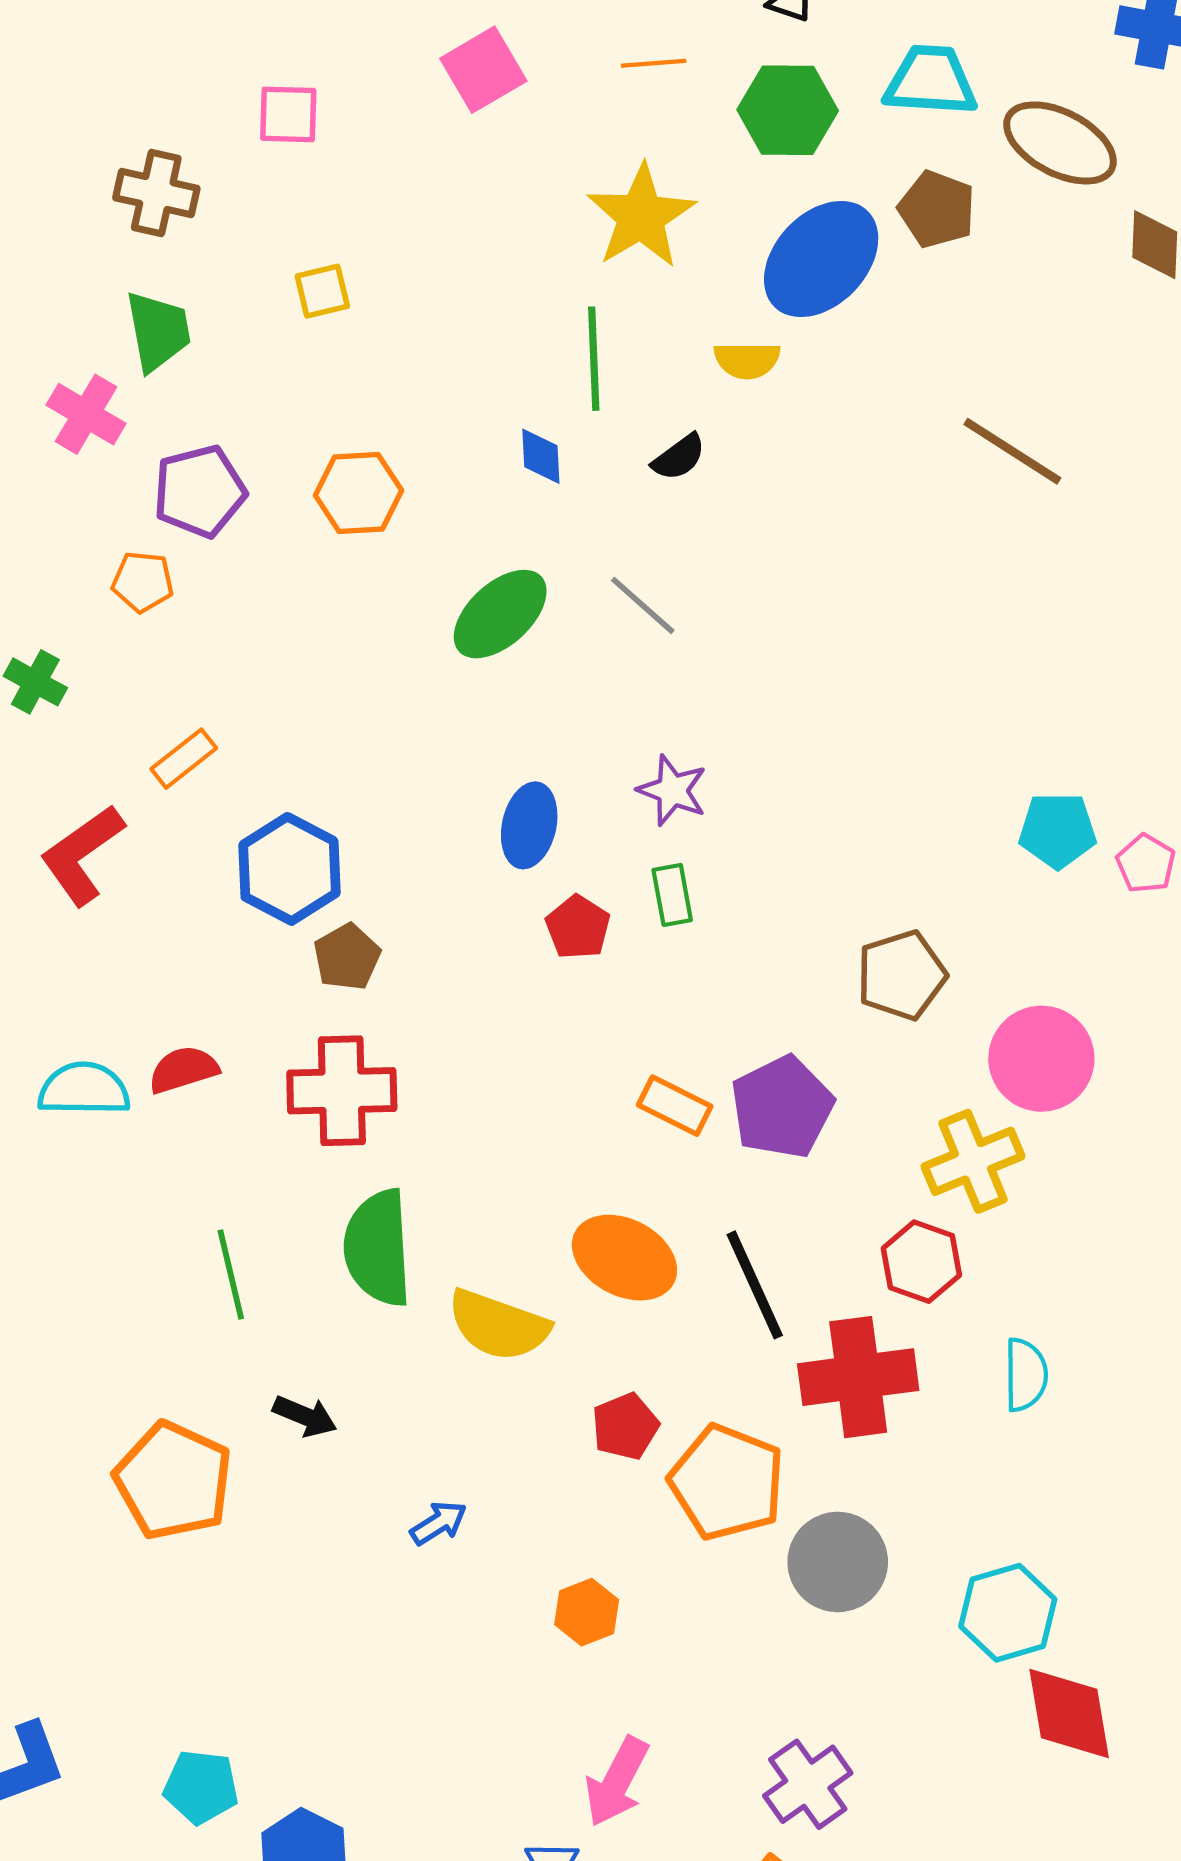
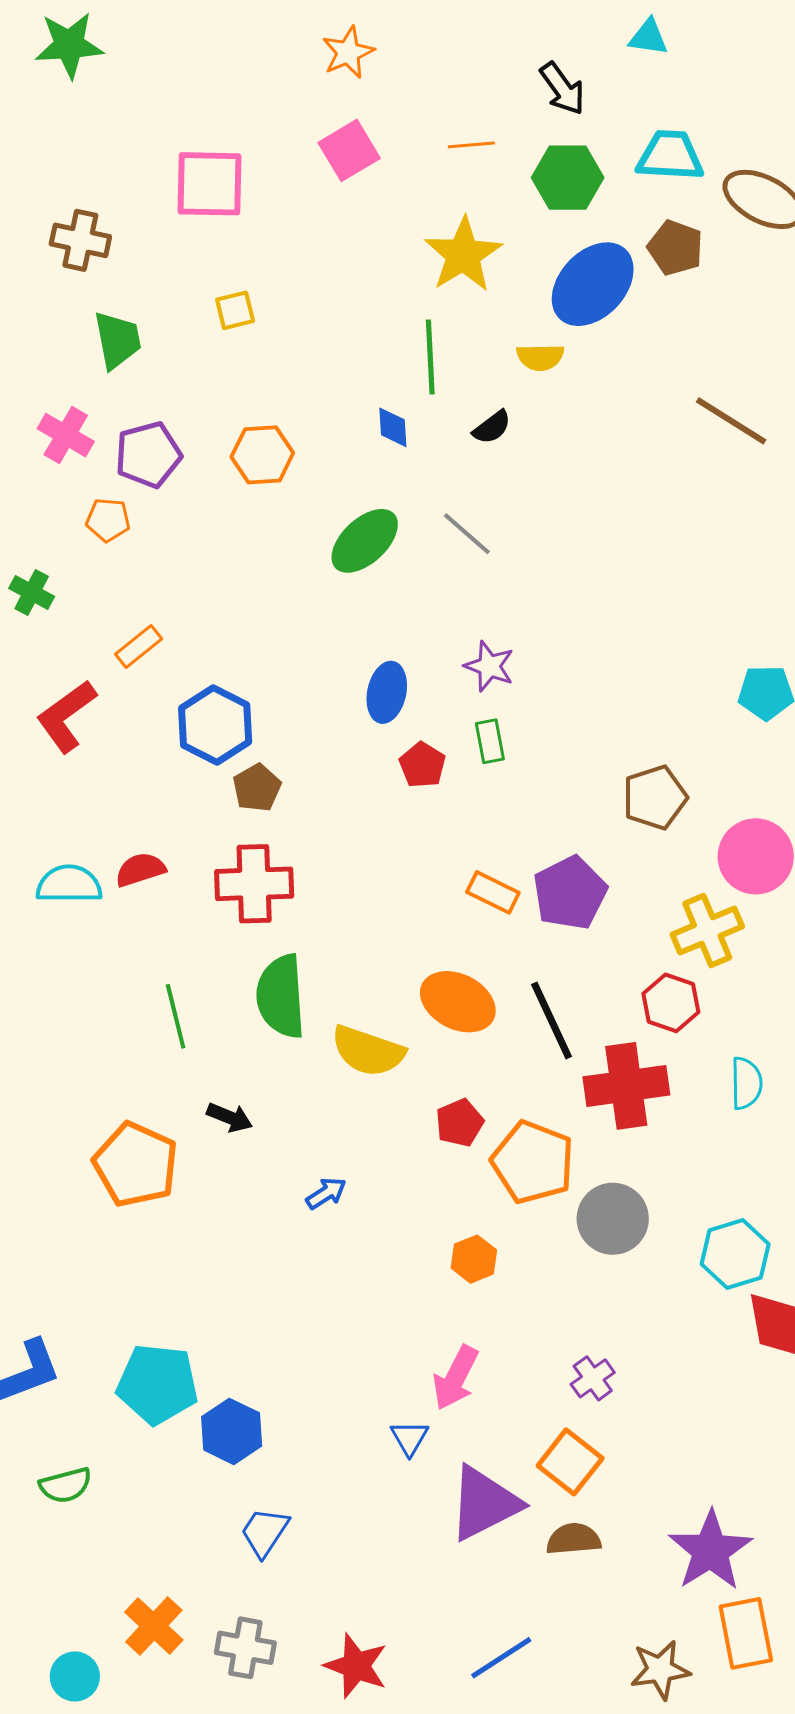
pink square: (288, 114) -> (210, 184), size x1.6
brown cross: (156, 193) -> (80, 240), moved
pink cross: (86, 414) -> (66, 435), moved
orange hexagon: (587, 1612) -> (474, 1259), moved
purple cross: (808, 1784) -> (593, 1378), size x0.7
cyan pentagon: (201, 1787) -> (157, 1384), size x1.5

